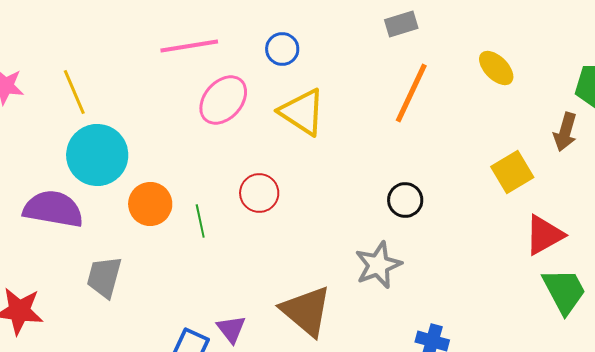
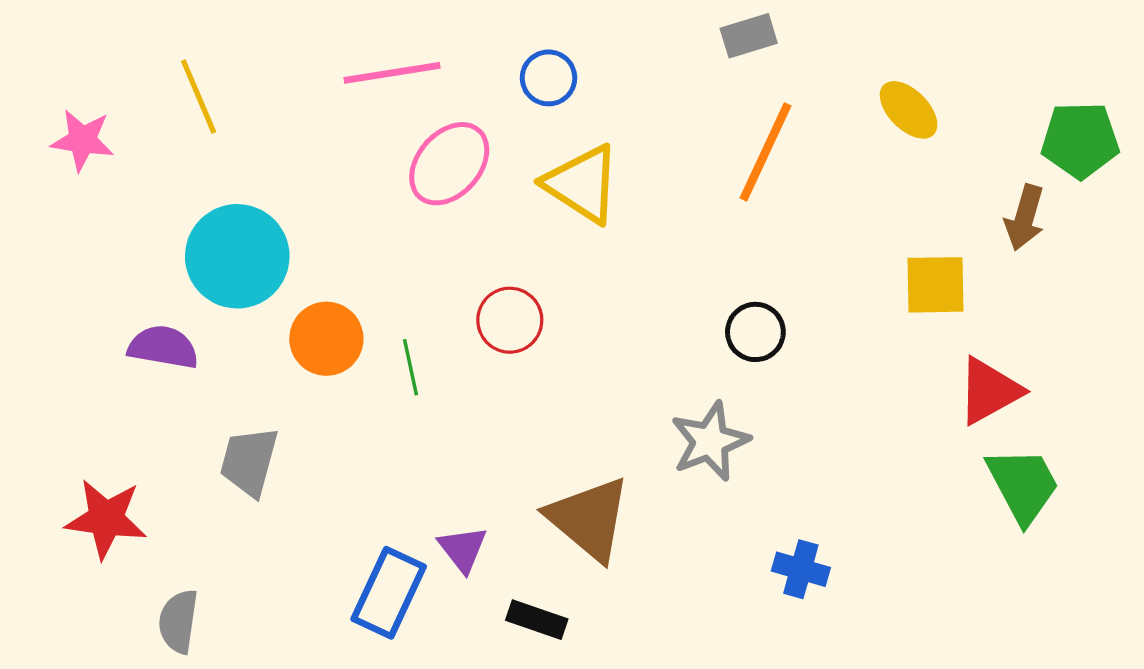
yellow line: (74, 92) -> (199, 96), moved
yellow square: (512, 172) -> (935, 285), turned 30
purple semicircle: (53, 209) -> (163, 347), size x0.7

